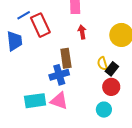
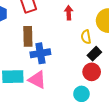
brown rectangle: (66, 58) -> (28, 36), moved
yellow semicircle: (102, 63) -> (86, 37), moved

